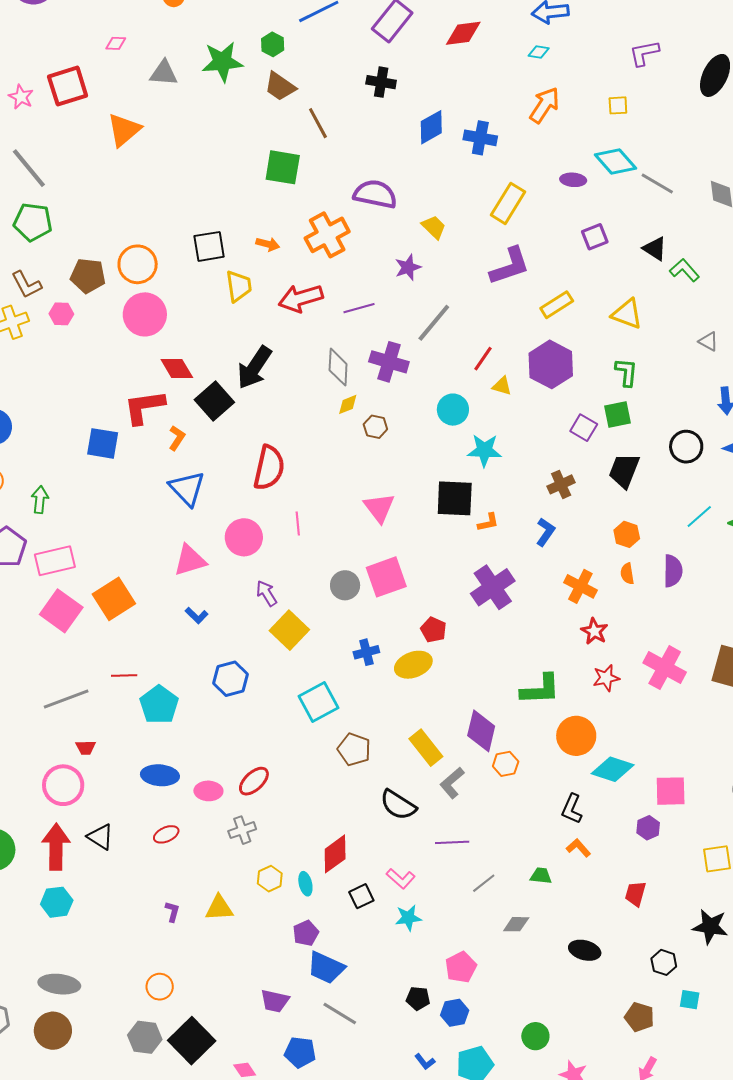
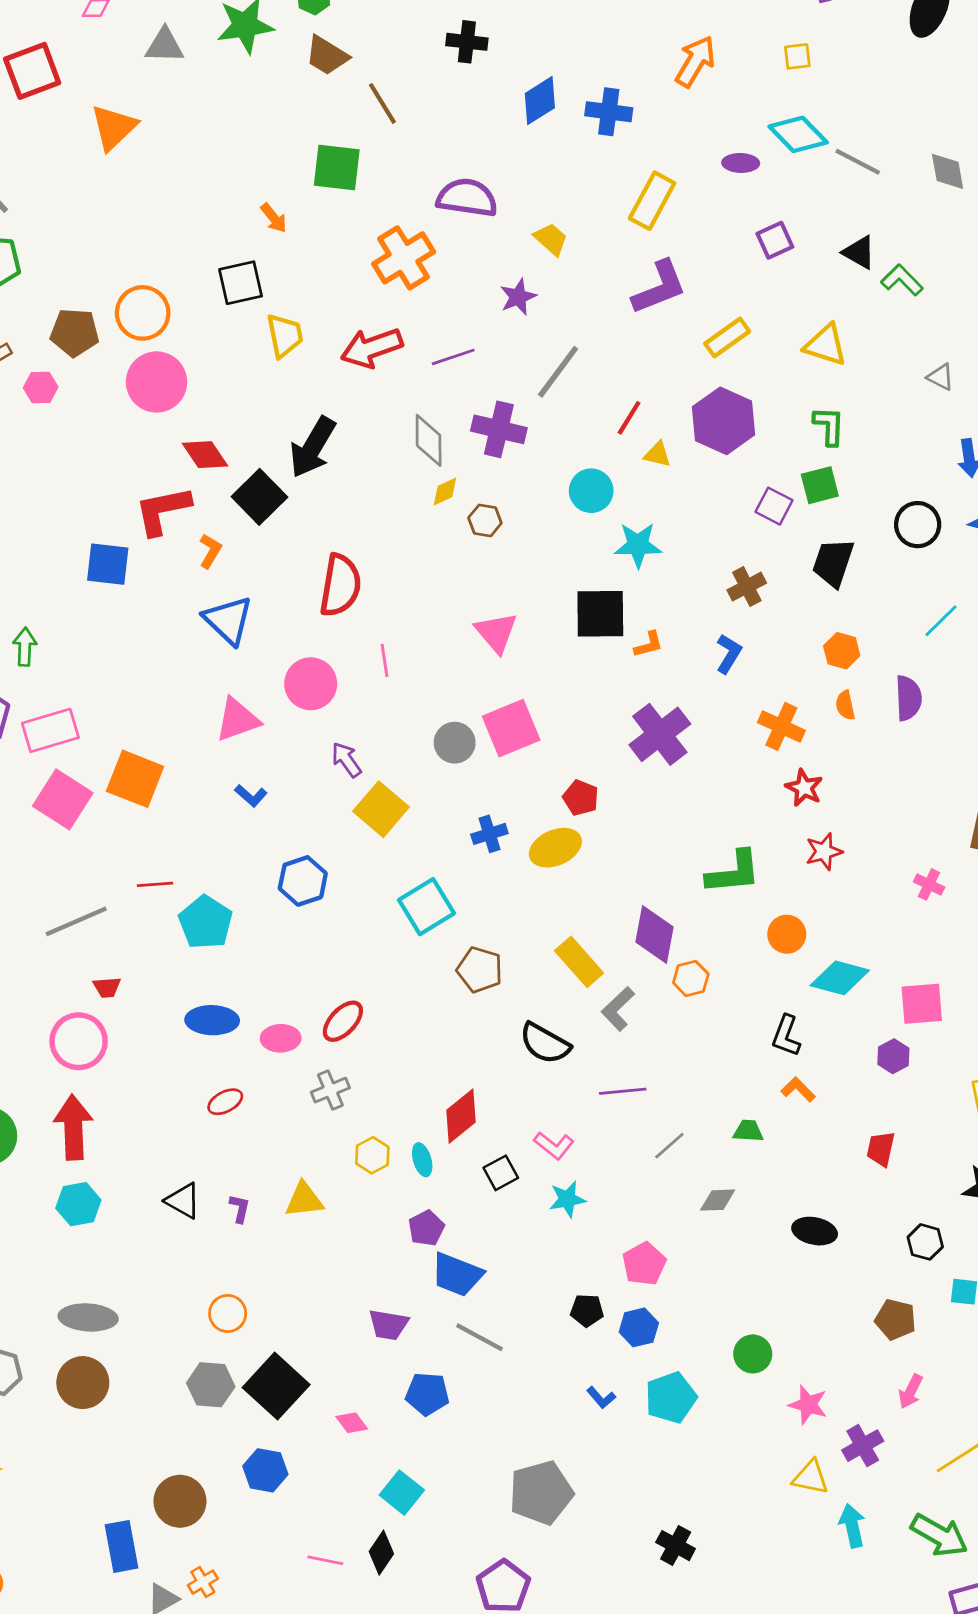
orange arrow: (268, 244) -> (274, 218), moved, turned 40
orange square: (114, 599) -> (135, 779), turned -33
pink cross: (665, 668) -> (929, 884), moved, size x0.5
orange circle: (576, 736) -> (787, 934), size x0.7
black triangle: (100, 837) -> (183, 1201), moved

